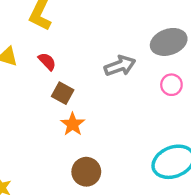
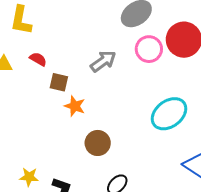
gray arrow: (120, 66) -> (103, 61), moved
pink circle: (171, 85) -> (149, 49), size x1.4

